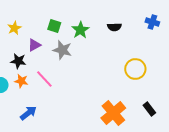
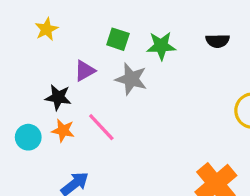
yellow star: (14, 28) -> (47, 29), moved
green star: (80, 30) -> (161, 46), turned 30

